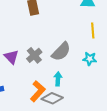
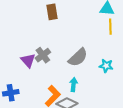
yellow line: (93, 30) -> (110, 27), moved
gray cross: (34, 55) -> (43, 55), moved

